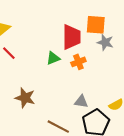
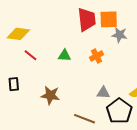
red trapezoid: (72, 37) -> (87, 19), moved
green triangle: (53, 58) -> (64, 56), moved, turned 32

